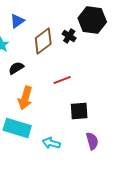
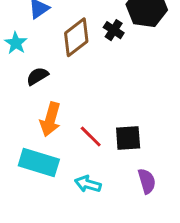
red line: (62, 80) -> (91, 137), moved, turned 66

